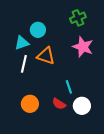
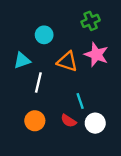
cyan triangle: (22, 43) -> (22, 60), moved
orange triangle: (46, 56) -> (67, 62), moved
white line: (24, 64) -> (38, 82), moved

